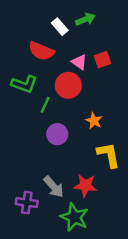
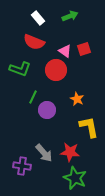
white rectangle: (60, 27) -> (38, 18), moved
green line: (45, 105) -> (33, 97), moved
green star: (74, 217) -> (75, 178), moved

